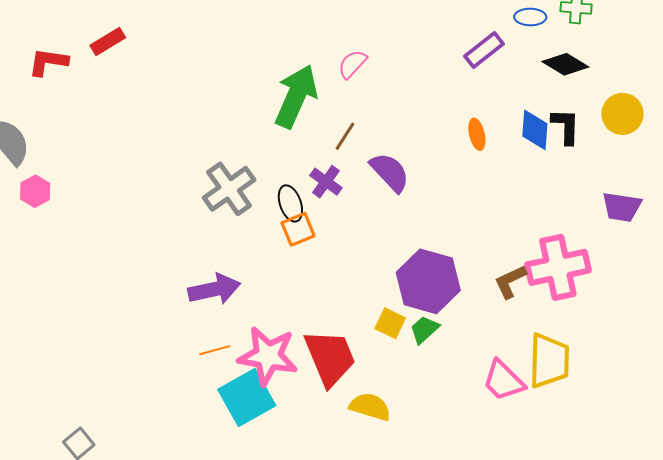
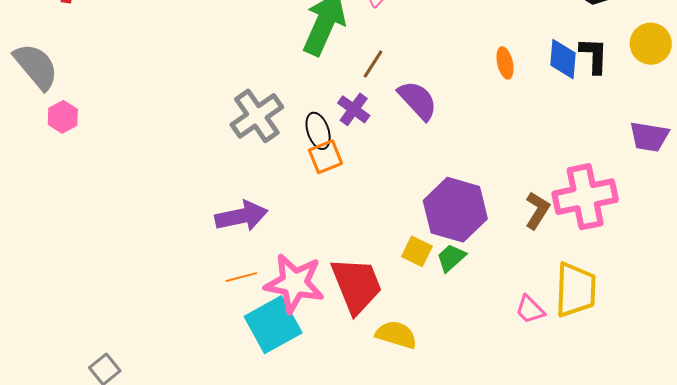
brown L-shape: (510, 281) -> (537, 210), turned 147
pink trapezoid: (504, 381) -> (530, 310), size x0.7

